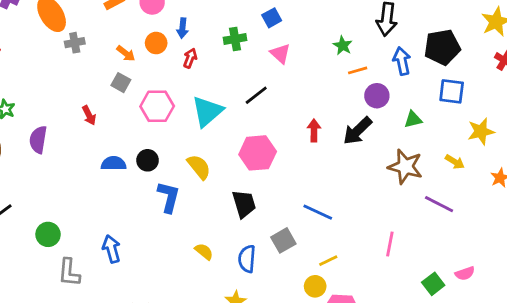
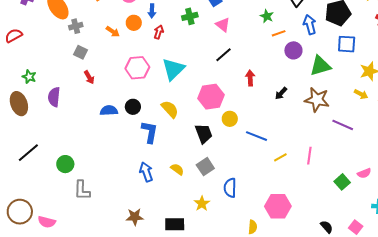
gray square: (121, 83) -> (80, 52), moved
black line: (256, 95) -> (223, 55), moved
green triangle: (413, 119) -> (320, 66), size x1.6
black arrow: (357, 131) -> (281, 93), moved, size x0.6
yellow arrow: (455, 162) -> (361, 94), moved
gray square: (283, 240) -> (205, 167), moved
blue arrow: (112, 249) -> (146, 172), moved
blue semicircle: (247, 259) -> (230, 188), moved
yellow line: (328, 261) -> (280, 157), moved
yellow circle: (315, 286) -> (230, 119), moved

